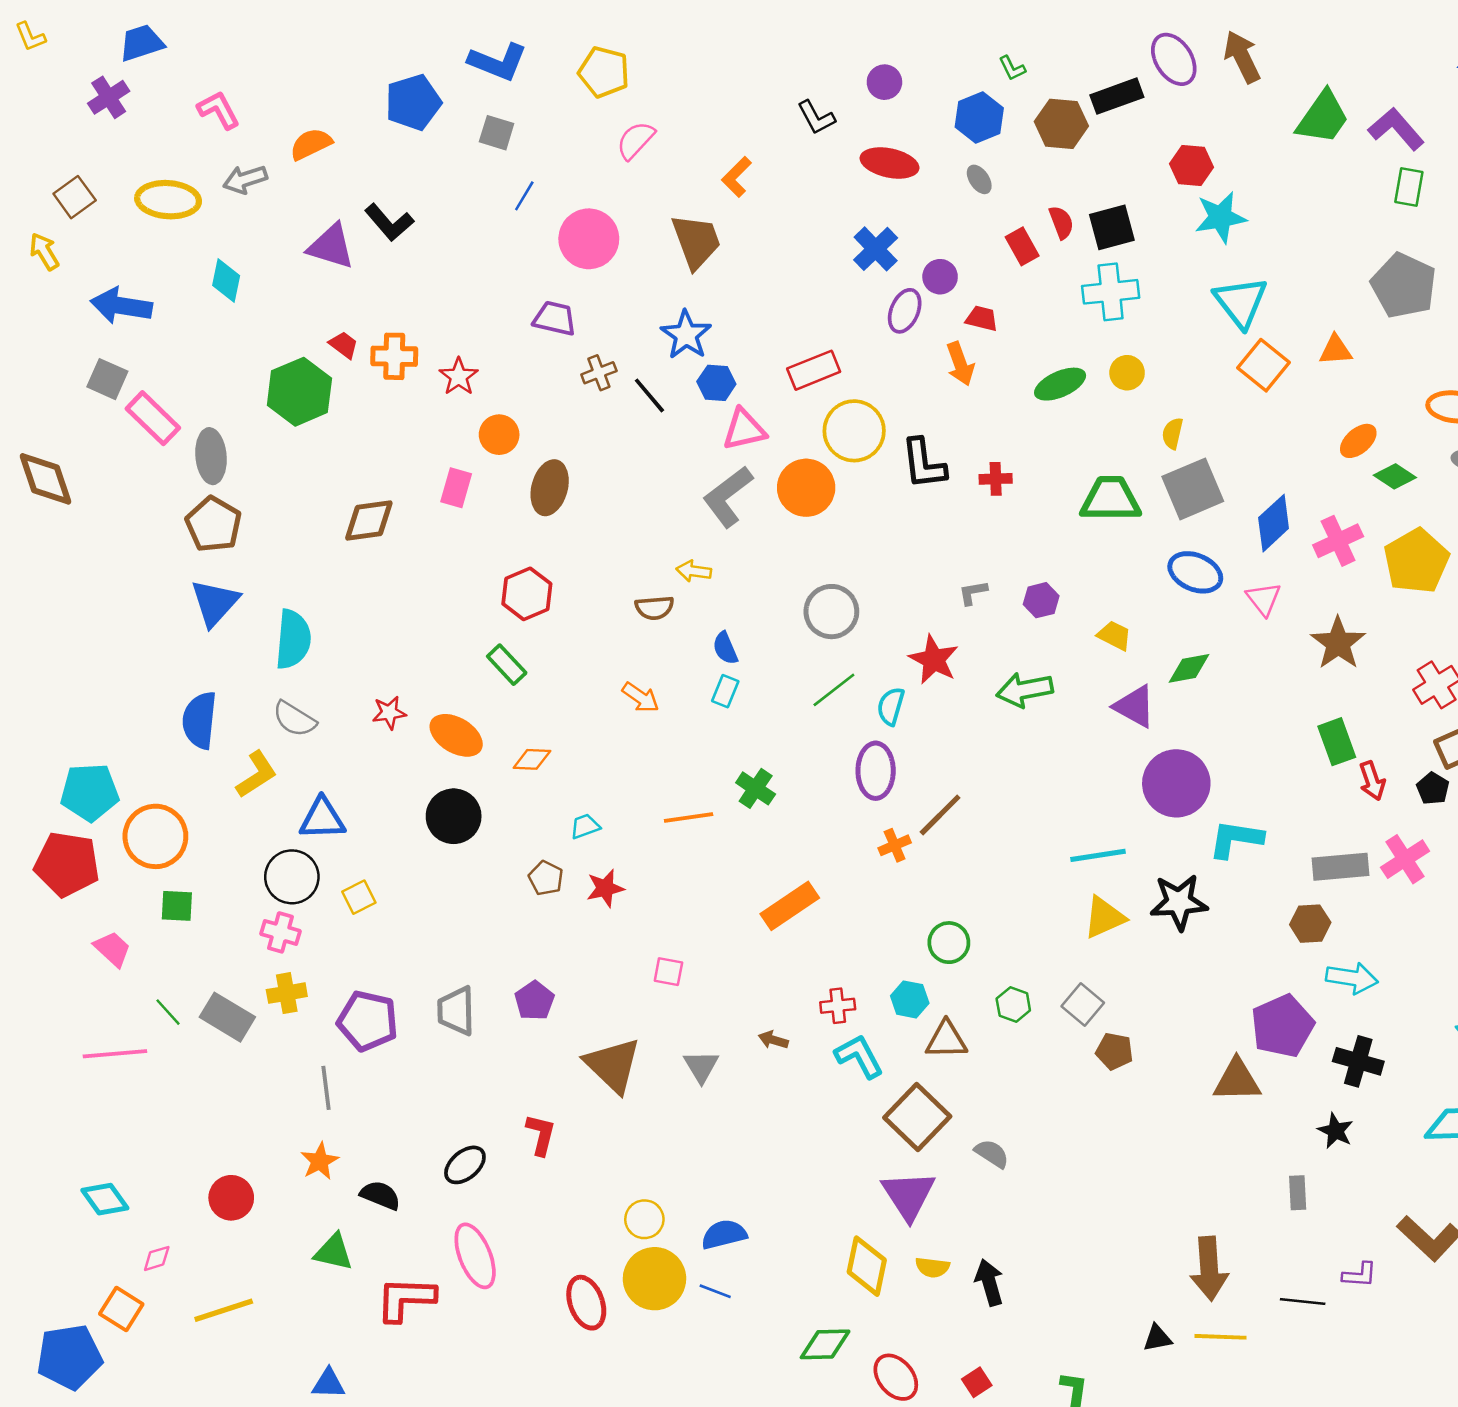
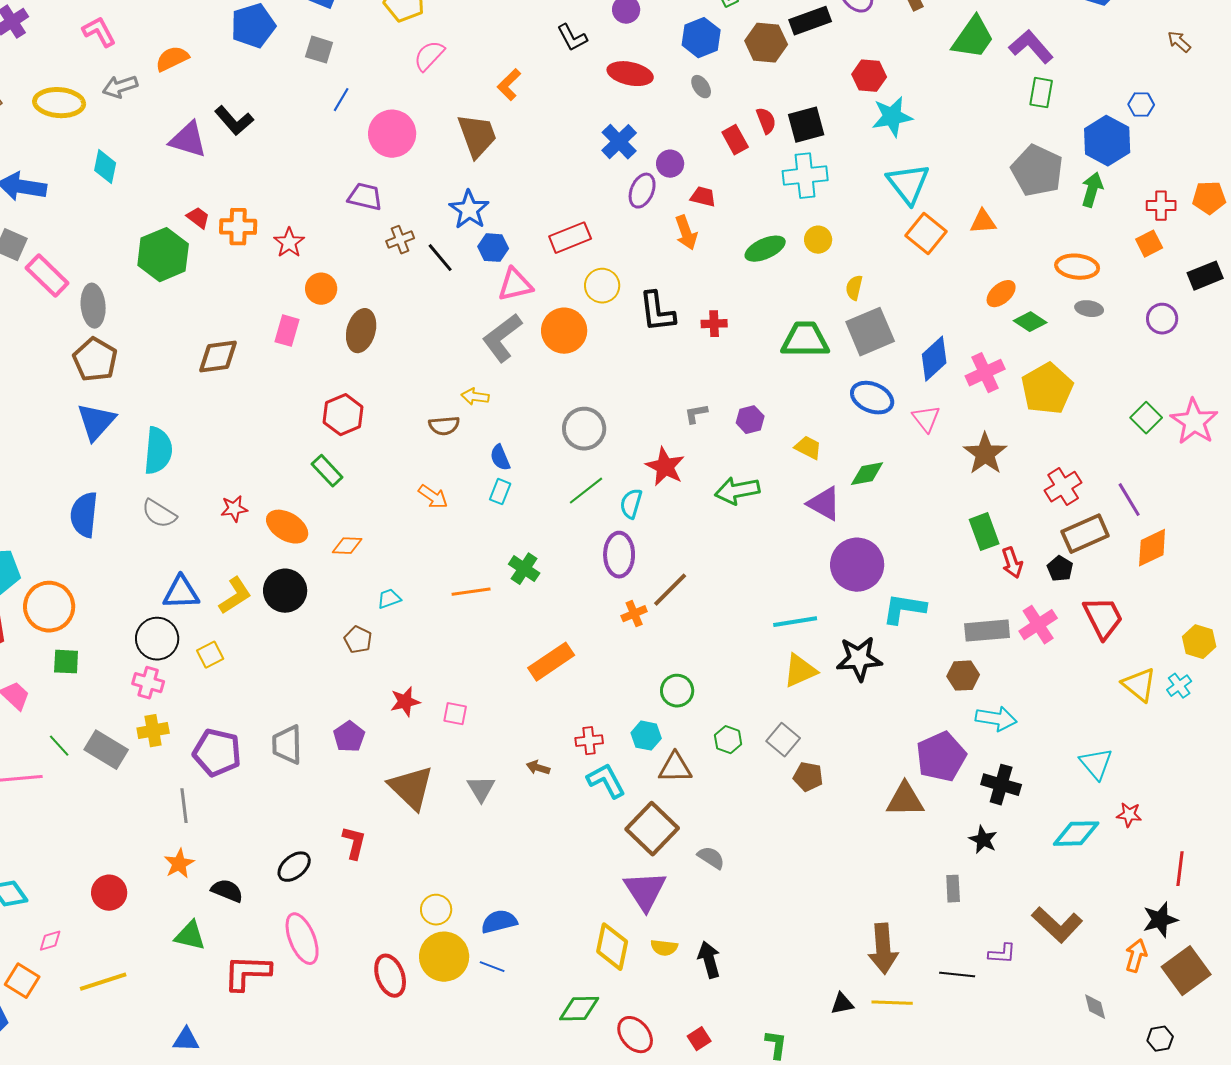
yellow circle: (854, 431) -> (602, 286), size x0.7
yellow L-shape: (256, 775) -> (235, 596), moved
red star: (605, 888) -> (405, 702), moved

